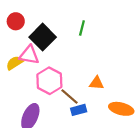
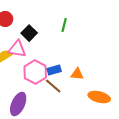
black square: (43, 37) -> (29, 33), size x0.7
blue rectangle: (79, 110) -> (54, 70), moved

